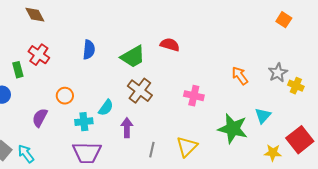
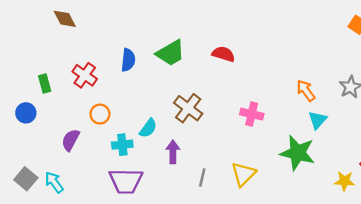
red cross: (39, 55) -> (85, 75), moved
green trapezoid: (133, 57) -> (171, 53), moved
cyan triangle: (263, 116) -> (317, 120), moved

